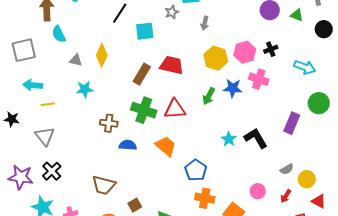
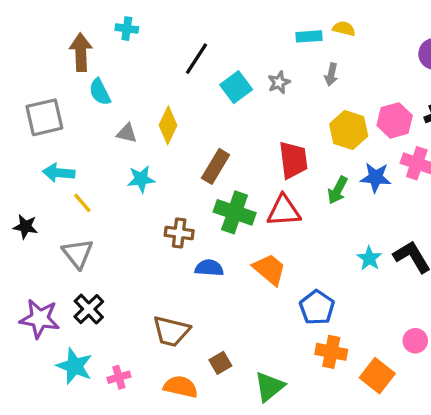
gray star: (172, 12) -> (279, 82), moved
cyan square: (145, 31) -> (236, 87), turned -30
red trapezoid: (172, 65) -> (293, 160), moved, turned 70
brown rectangle: (142, 74) -> (216, 166), moved
yellow line: (48, 104) -> (82, 203), turned 56

